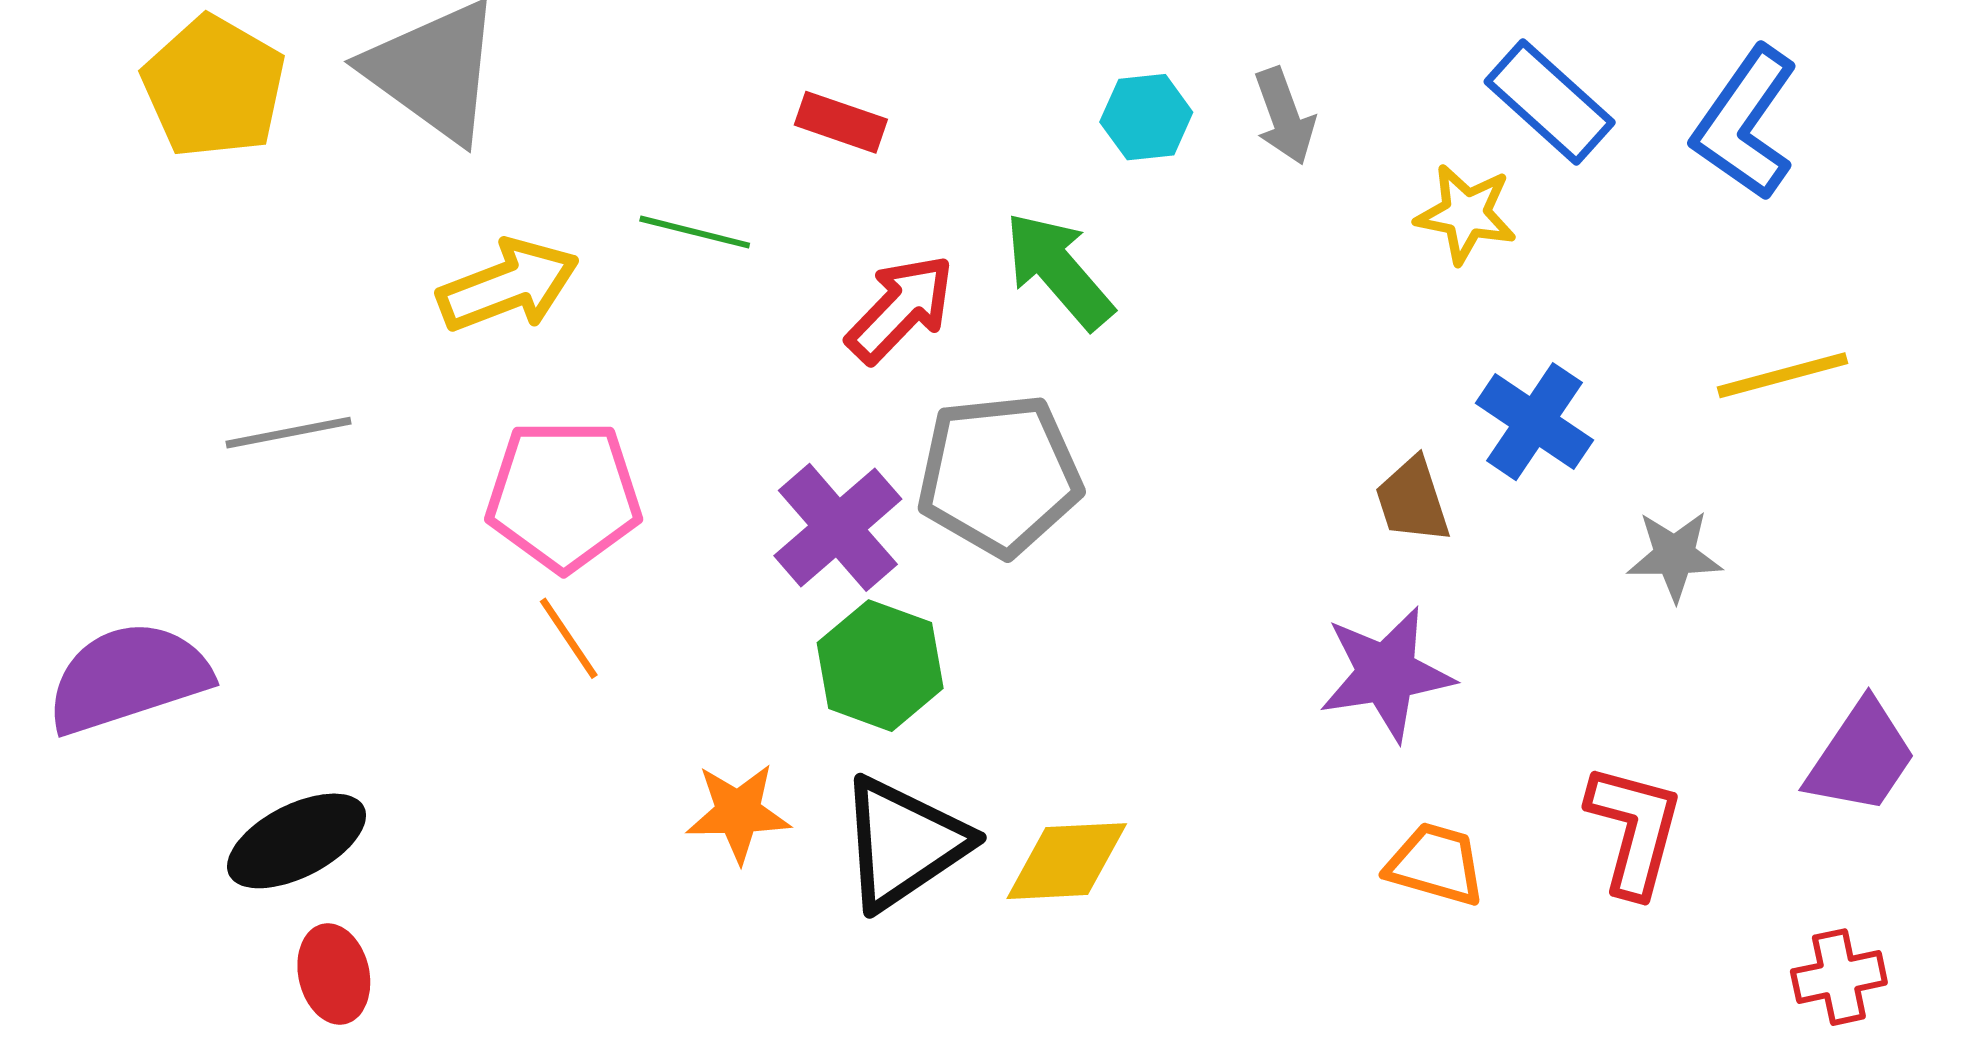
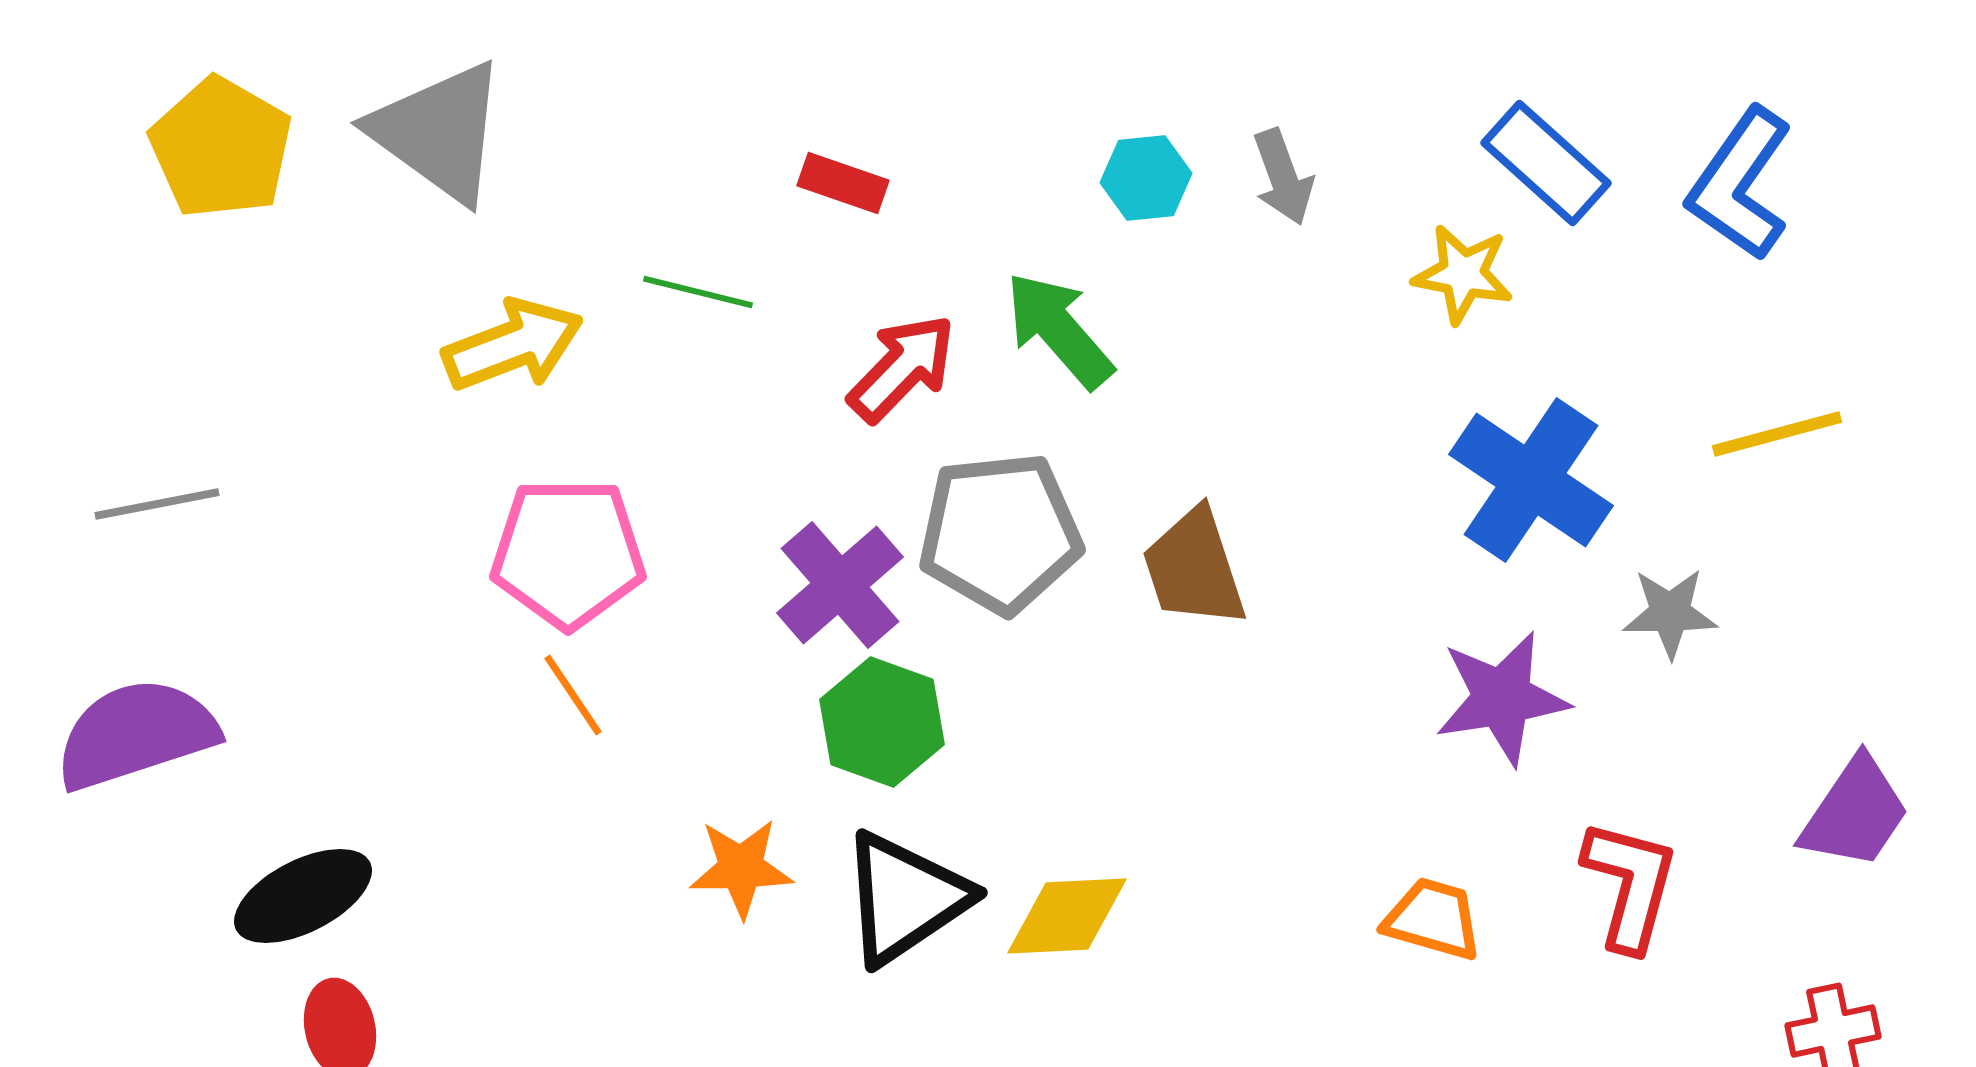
blue cross: (1534, 422) -> (1531, 480), size x1.4
gray line: (288, 433) -> (157, 504), moved
brown trapezoid: (1412, 500) -> (1194, 568), moved, size x1.4
purple star: (1386, 674) -> (1502, 698), moved

